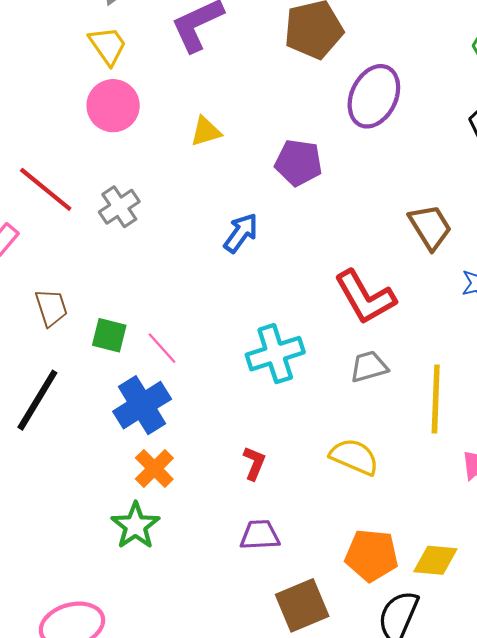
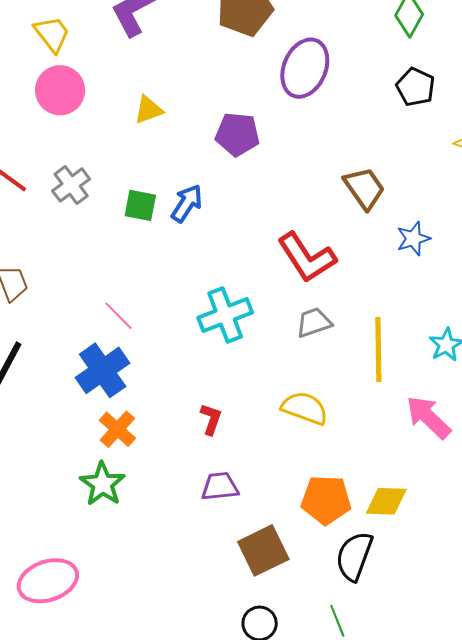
green square: (109, 335) -> (140, 205), moved

